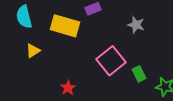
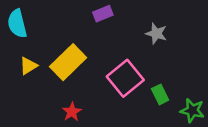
yellow rectangle: (65, 26) -> (68, 62), moved, turned -60

